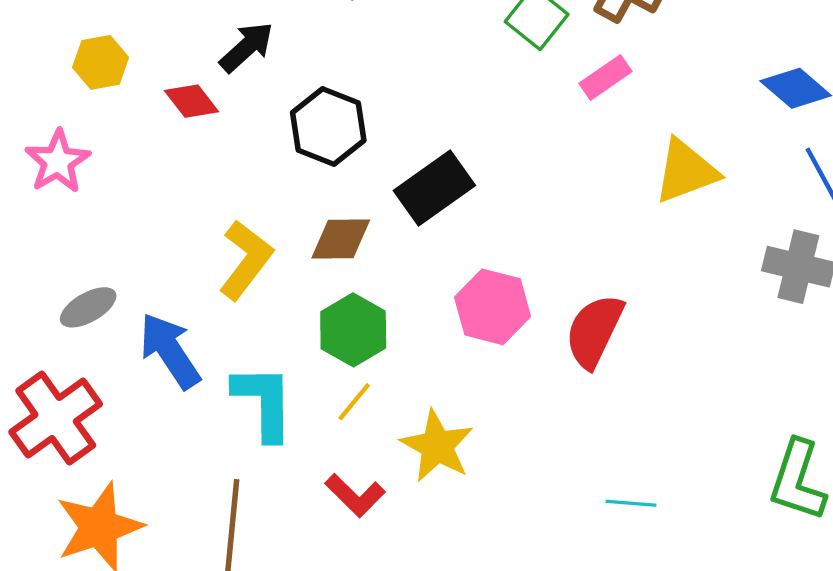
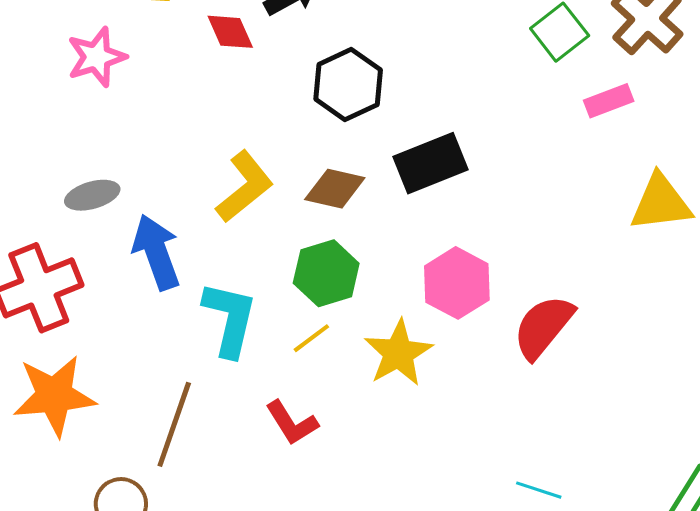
yellow star: (437, 446) -> (398, 353), moved

